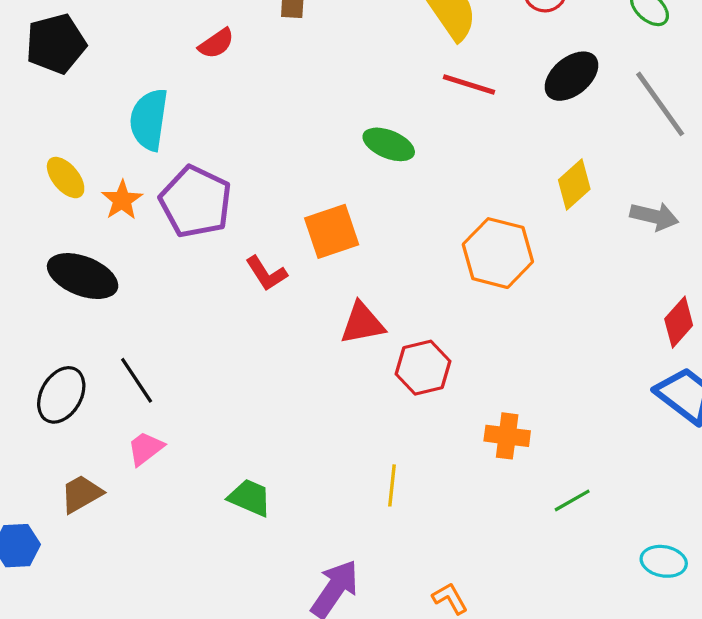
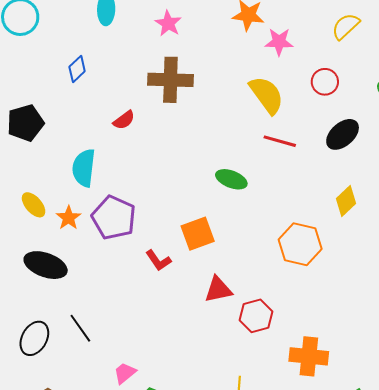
orange cross: (507, 436) -> (309, 356), size x1.4
pink trapezoid: (145, 448) -> (125, 373), moved

